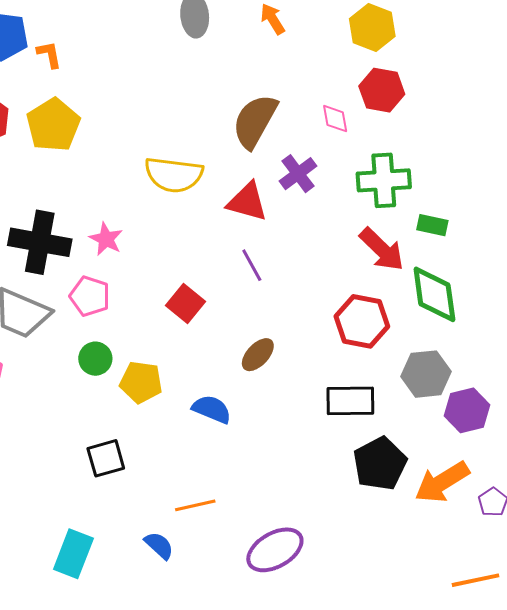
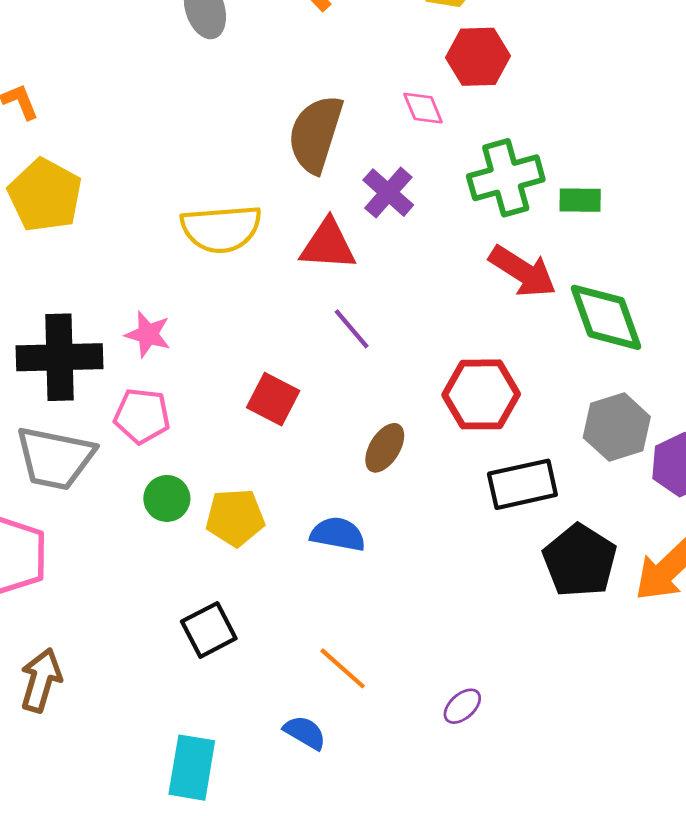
green rectangle: (432, 225) -> (580, 200), moved
red hexagon: (362, 321) -> (481, 394), moved
orange line: (195, 505) -> (343, 668), turned 66
purple ellipse: (275, 550) -> (462, 706), size x0.5

